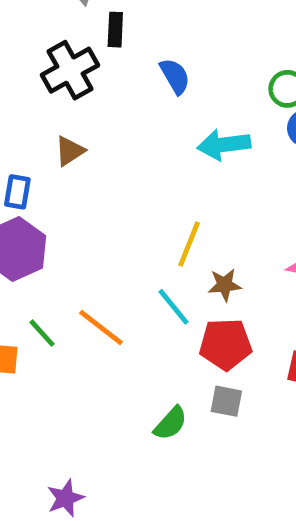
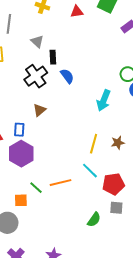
blue semicircle: (175, 76) -> (67, 76), moved
cyan arrow: (224, 145) -> (104, 100), turned -55
brown star: (225, 285) -> (118, 143), moved
orange line: (101, 327) -> (60, 183), turned -45

